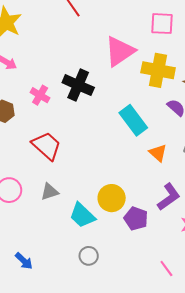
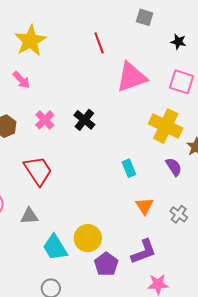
pink triangle: (120, 51) -> (131, 77), moved
black cross: (78, 85) -> (84, 120), size x0.7
cyan rectangle: (133, 120) -> (129, 168), size x0.6

